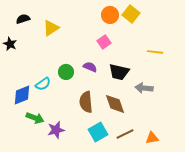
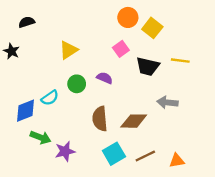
yellow square: (131, 14) -> (152, 28), moved
yellow triangle: (51, 28) -> (69, 50), moved
black trapezoid: (119, 72) -> (148, 66), moved
brown diamond: (115, 104) -> (134, 121), turned -70

